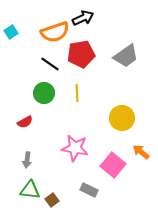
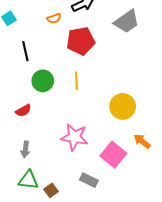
orange semicircle: (55, 32) -> (54, 18), size x0.5
gray trapezoid: (126, 56) -> (127, 22), moved
black line: (50, 64) -> (25, 51), moved, turned 42

